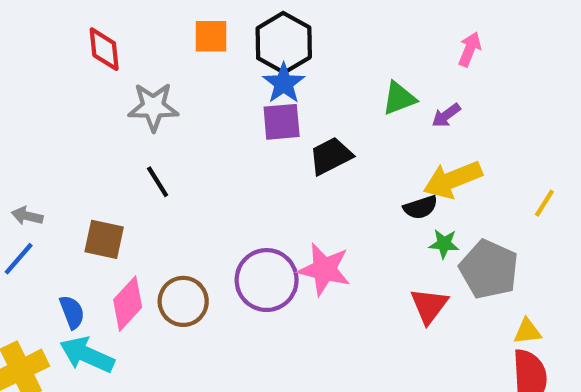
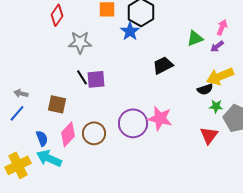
red diamond: (104, 49) -> (57, 15), turned 40
pink arrow: (470, 49) -> (222, 27), moved
blue star: (284, 83) -> (130, 31), moved
purple square: (282, 122) -> (96, 79), moved

